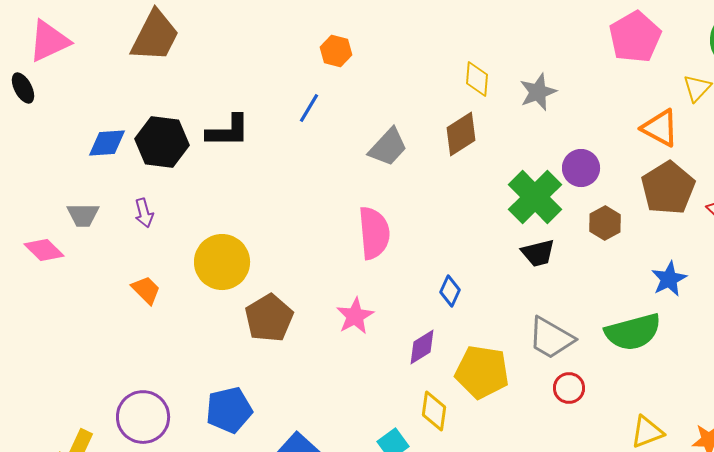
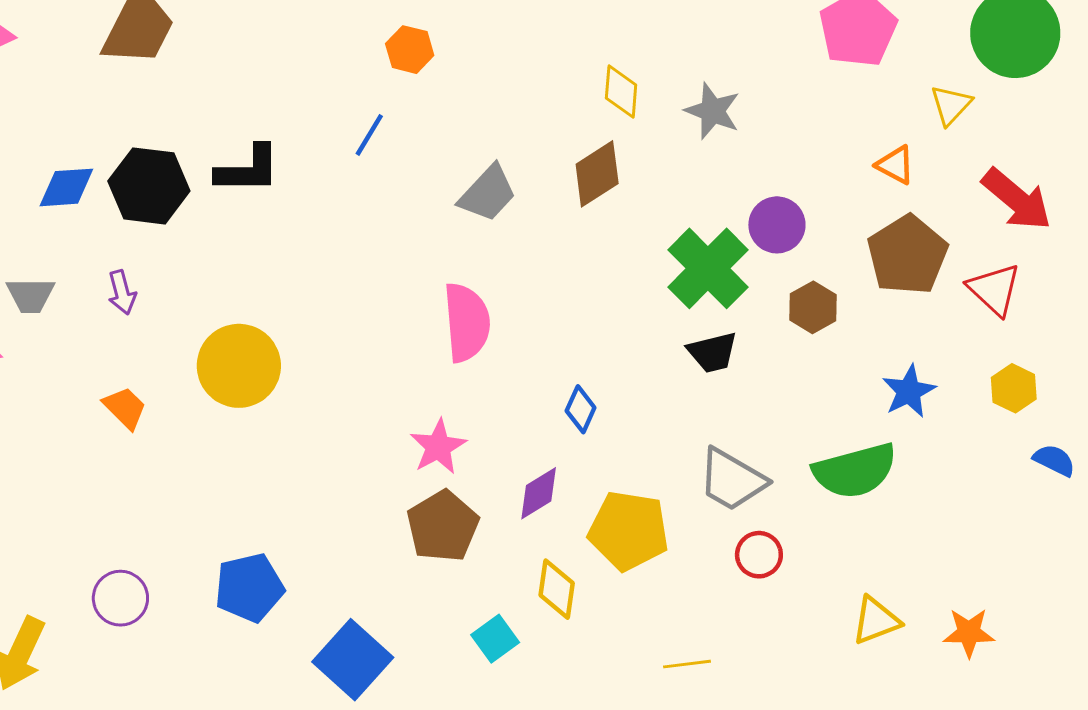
gray star: (538, 92) -> (712, 111), turned -30
orange triangle: (660, 128) -> (895, 165), size x0.7
brown pentagon: (269, 318) -> (443, 526), moved
purple circle: (143, 417) -> (120, 598), size x0.7

